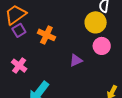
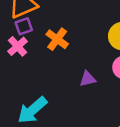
pink cross: (19, 66) -> (18, 46), moved

